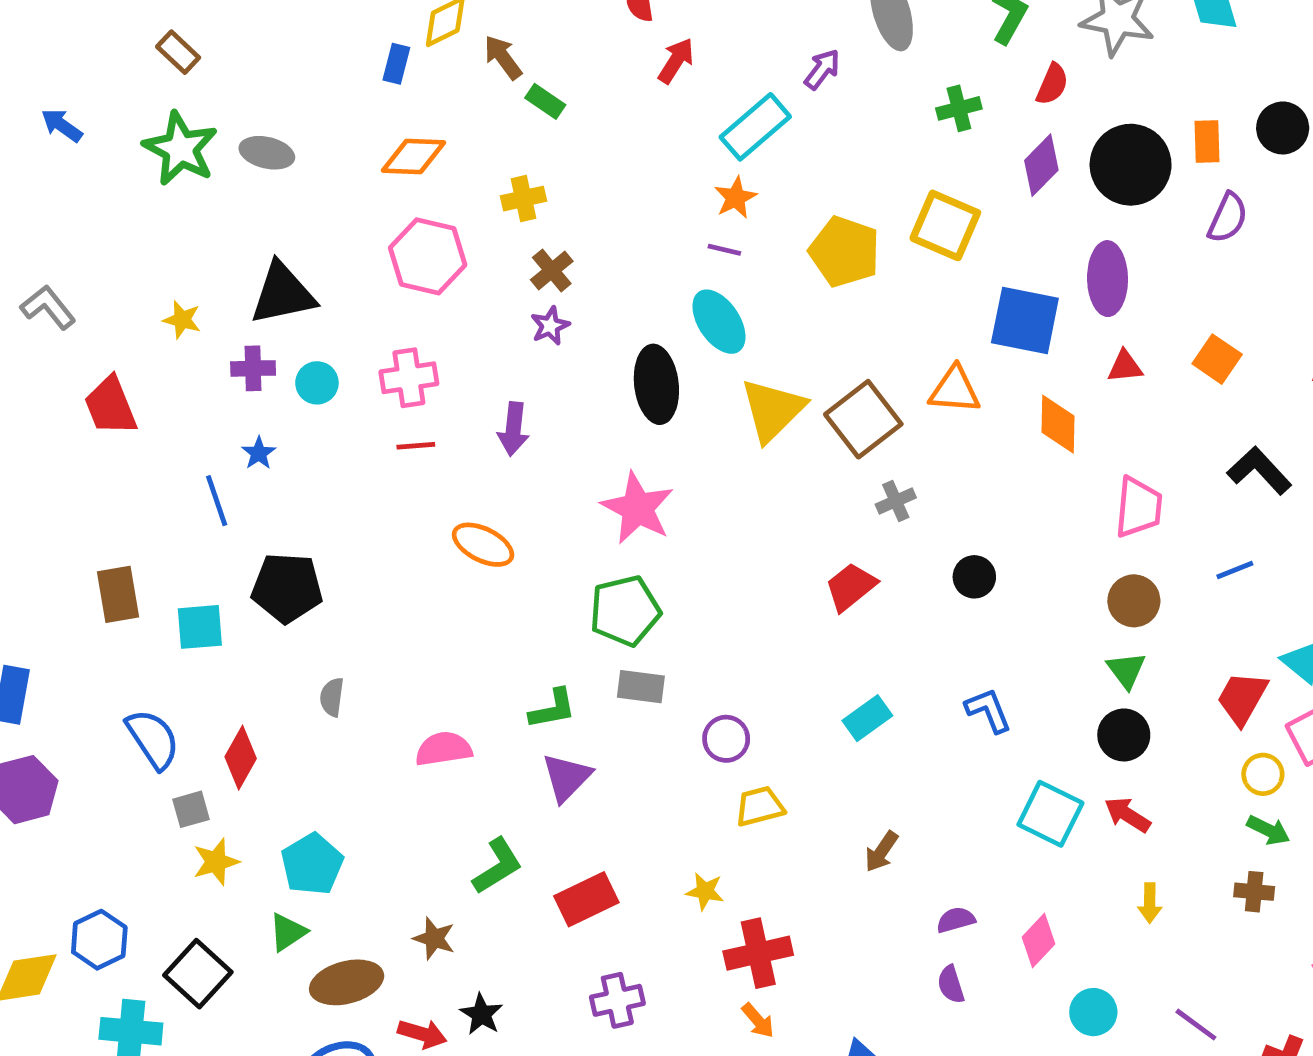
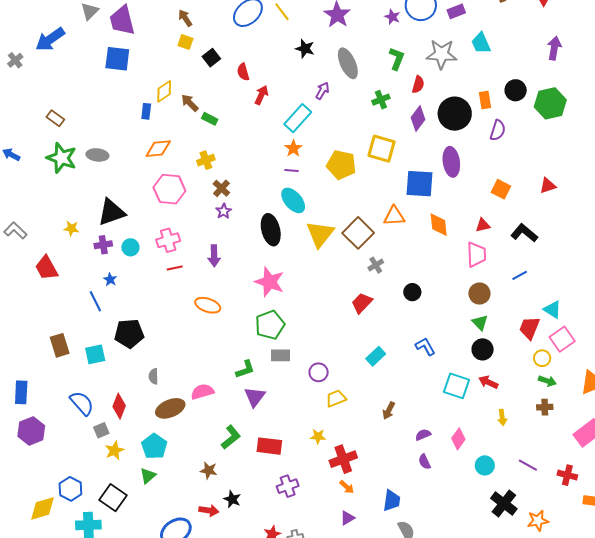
red triangle: (1125, 367) -> (483, 225), moved
red rectangle: (586, 899) -> (269, 446), turned 40
brown ellipse: (347, 982) -> (170, 408), moved

